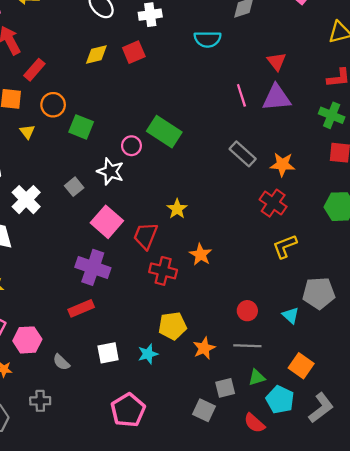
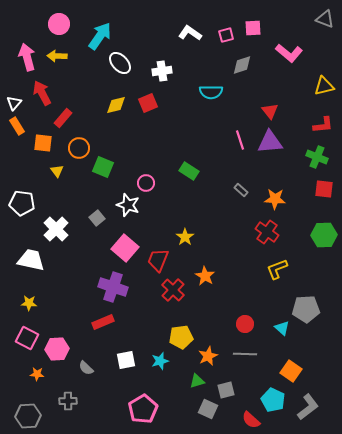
green rectangle: (164, 132) -> (189, 171), moved, size x0.7
gray rectangle: (243, 154) -> (241, 190), size x0.6
red cross: (163, 271) -> (173, 290), turned 30
green triangle: (257, 377) -> (197, 381), moved

